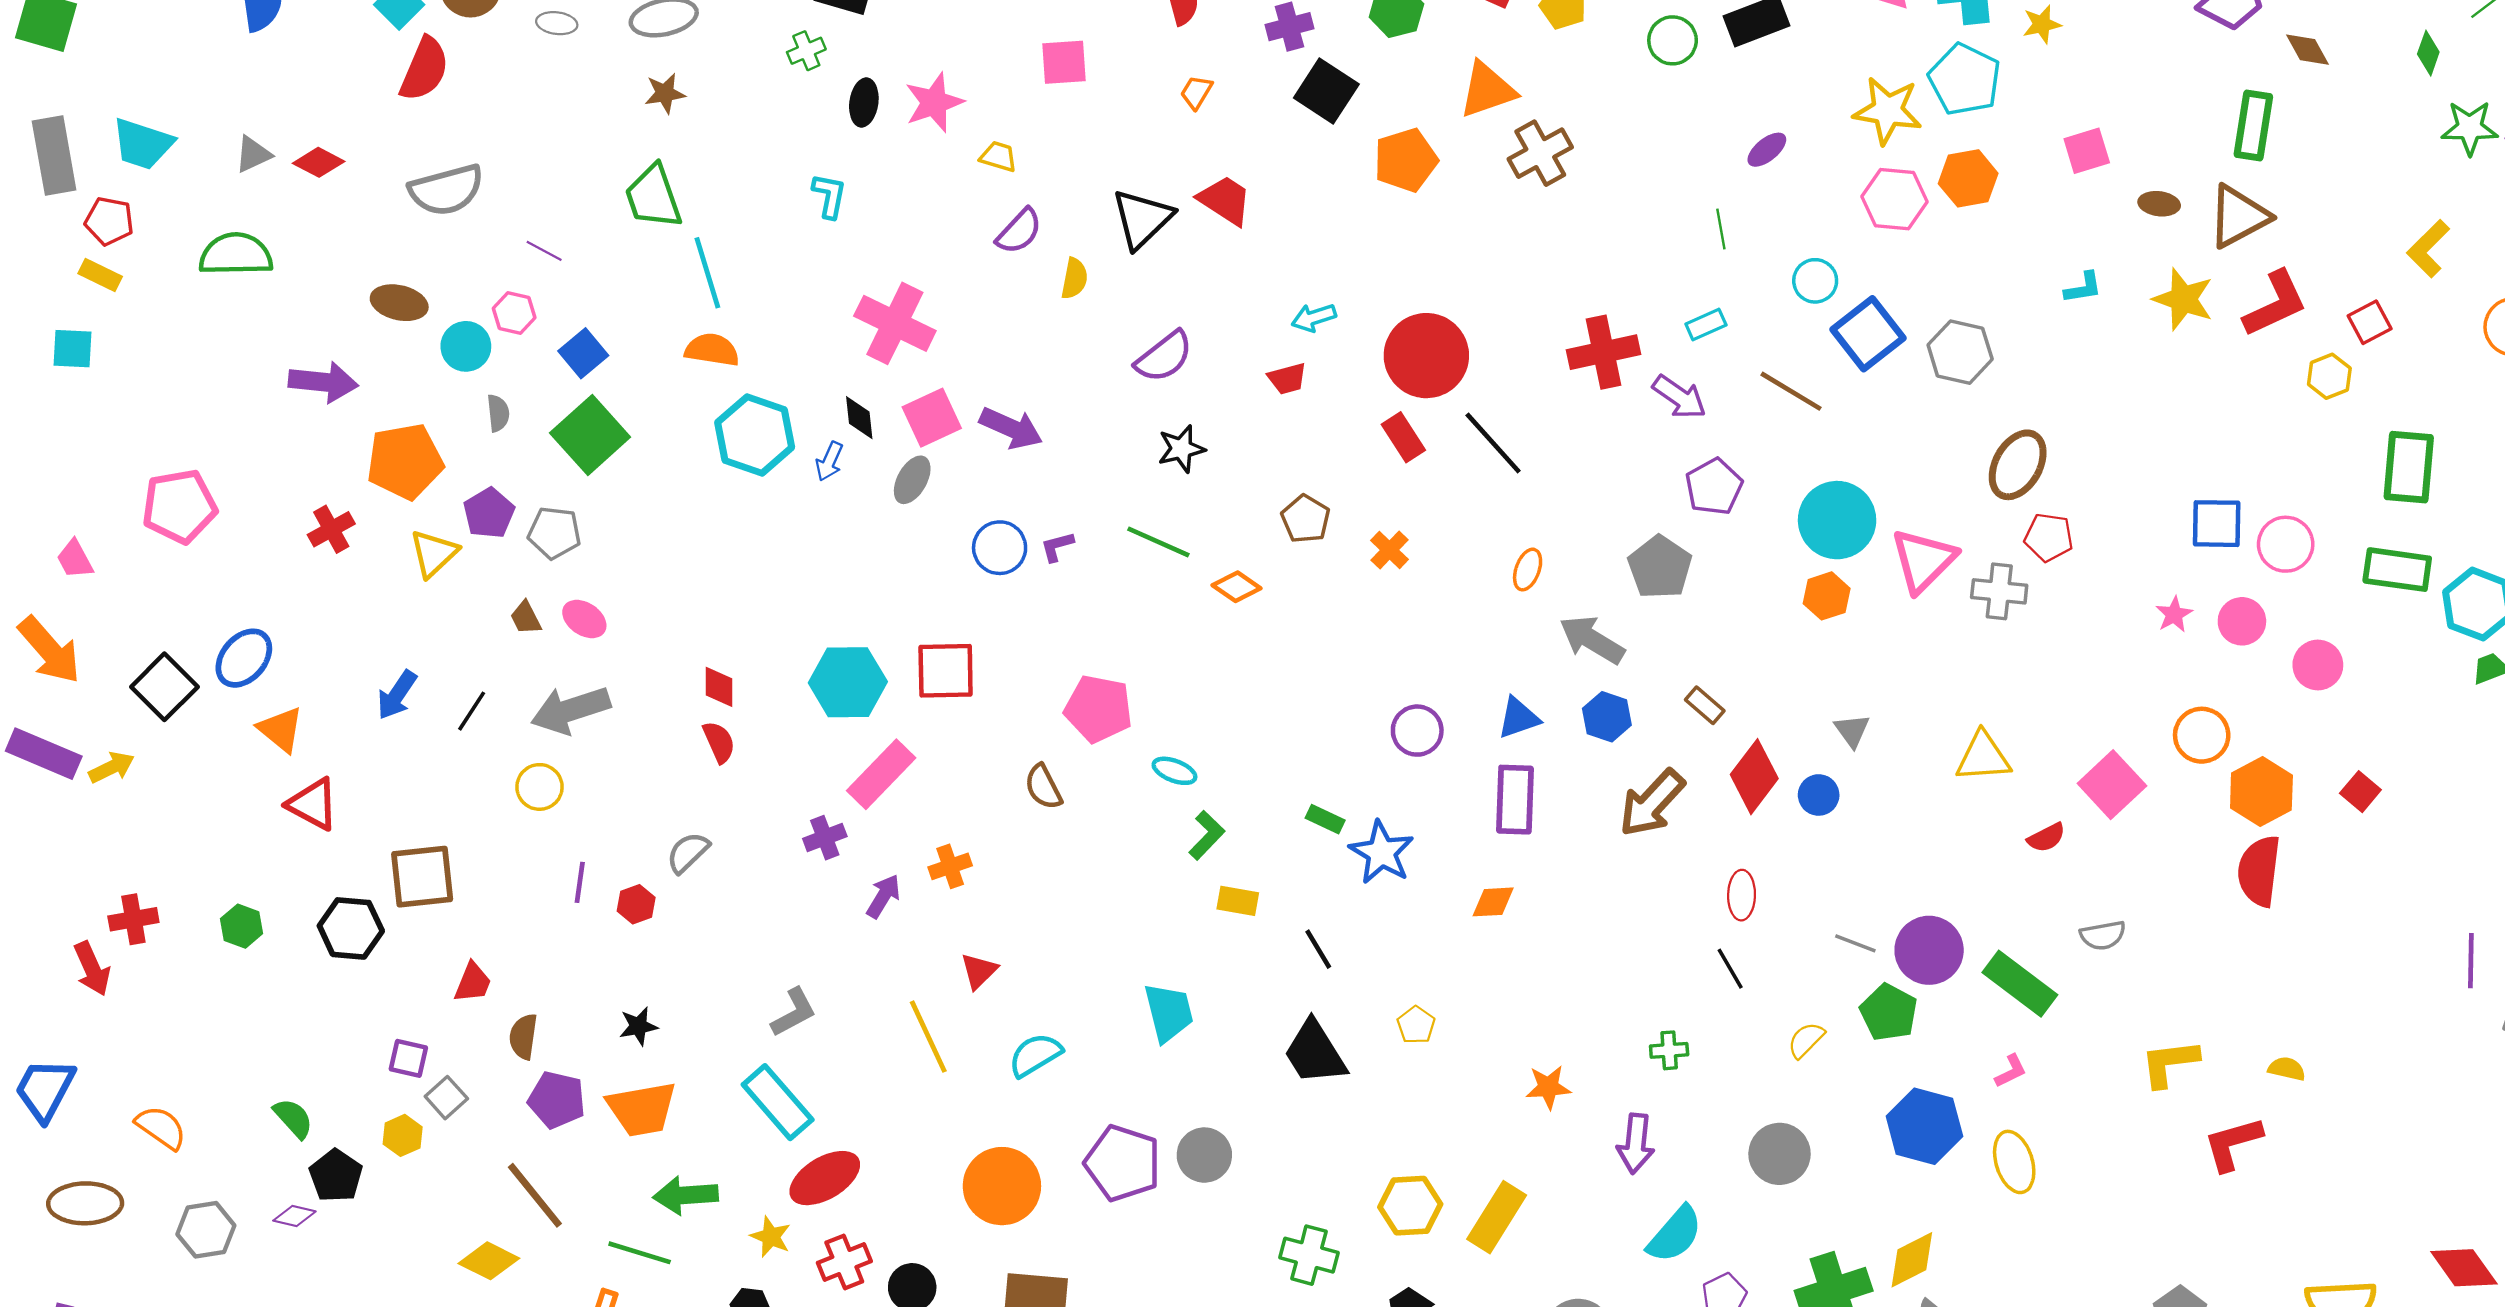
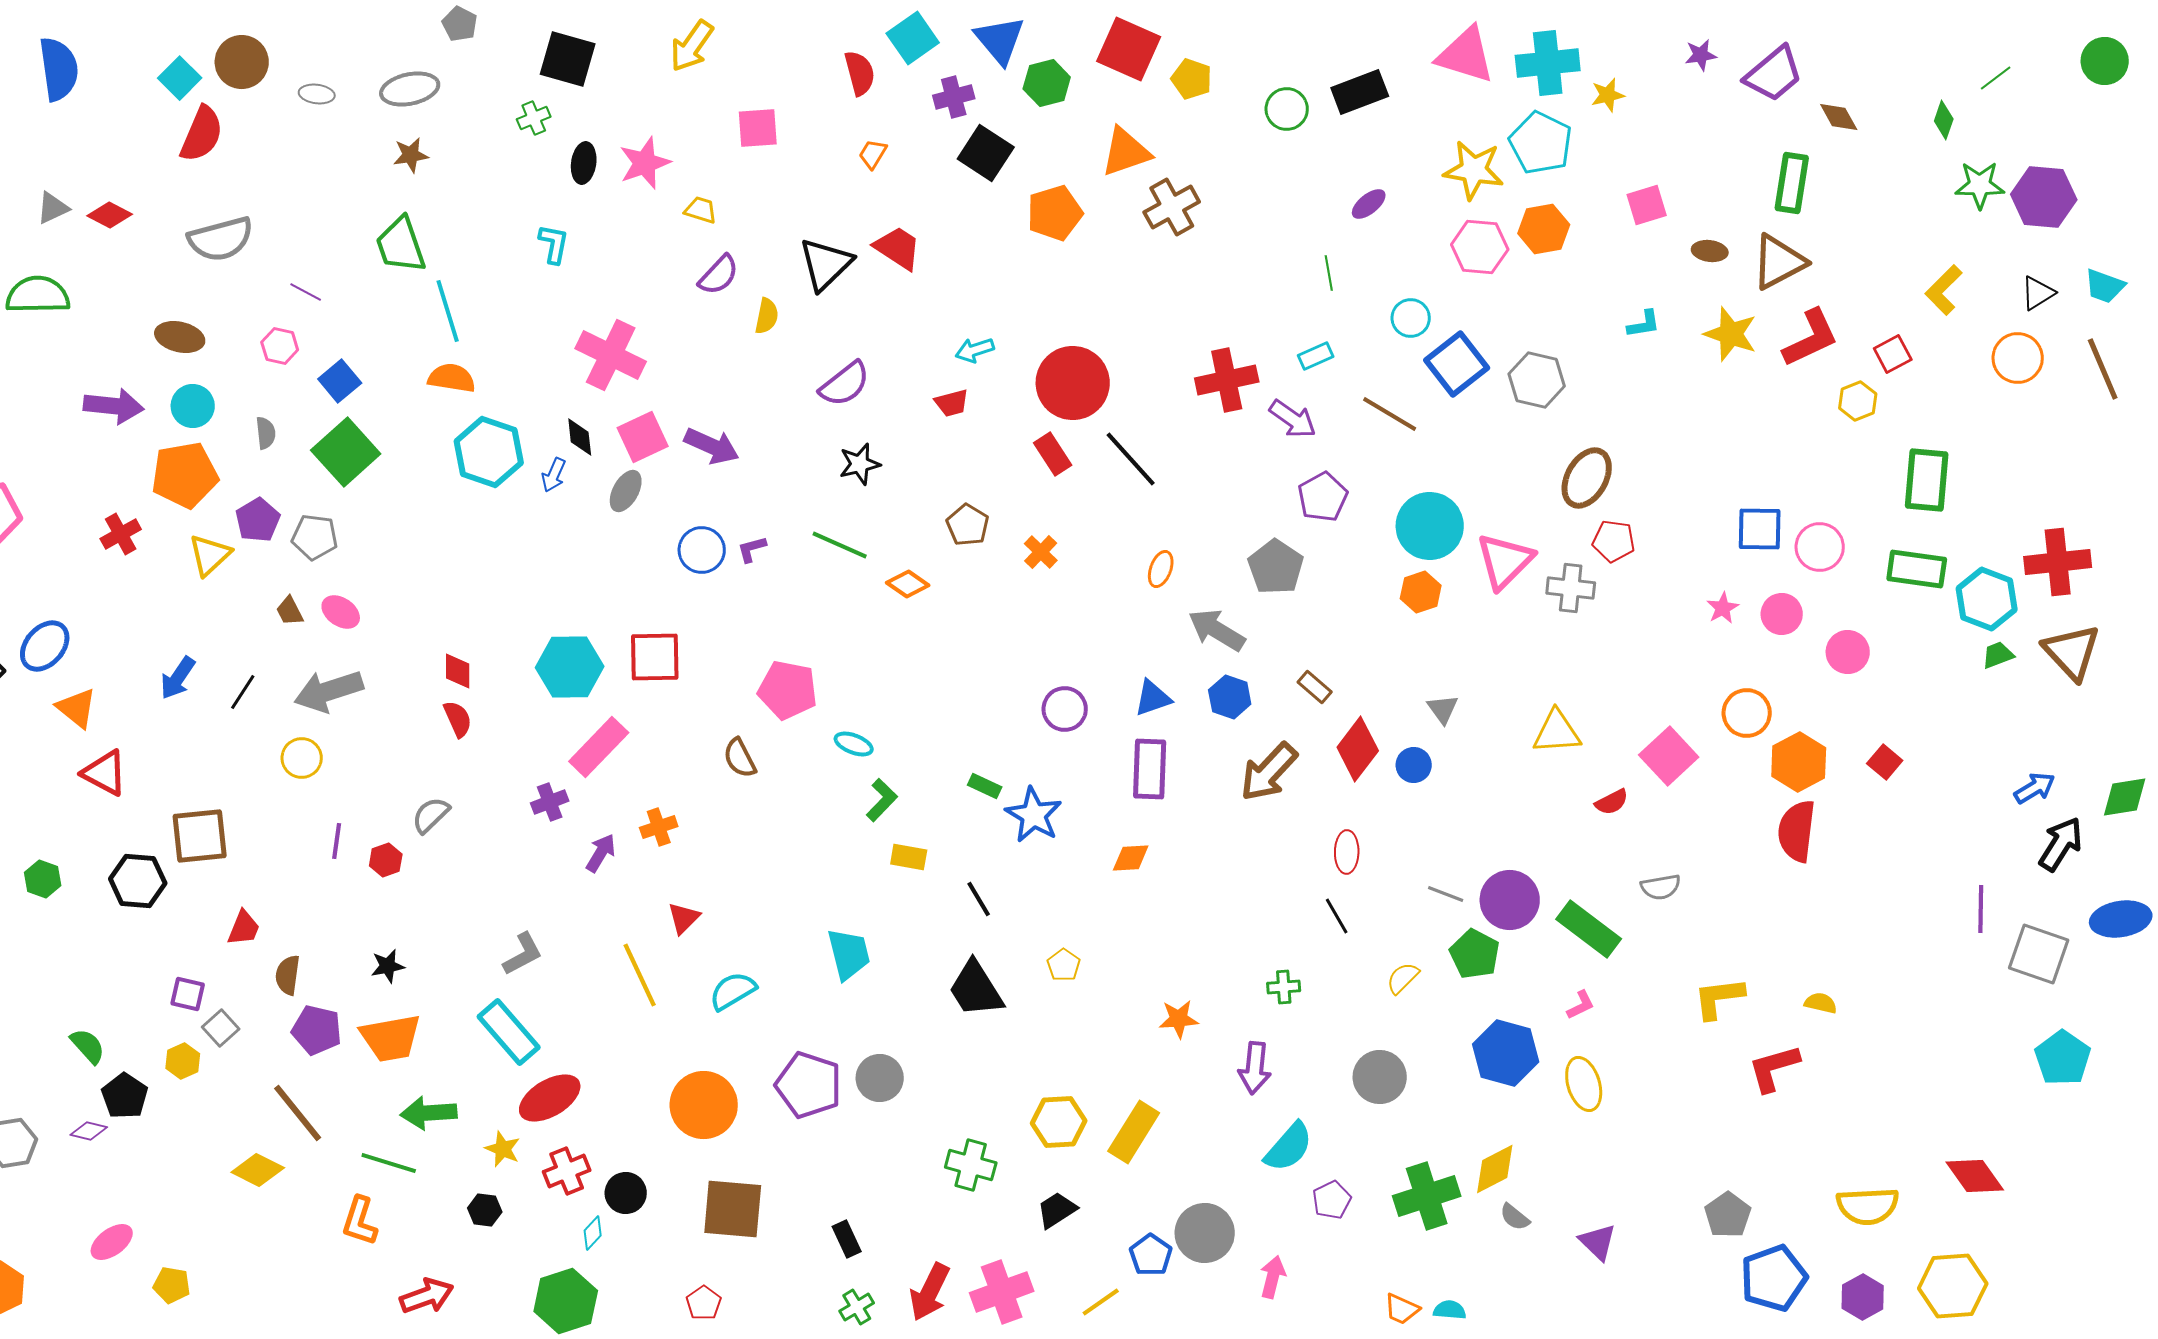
cyan circle: (466, 346) -> (193, 406), moved

